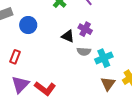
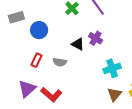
gray semicircle: (84, 51) -> (60, 62), moved
red rectangle: (15, 57) -> (37, 60), moved

